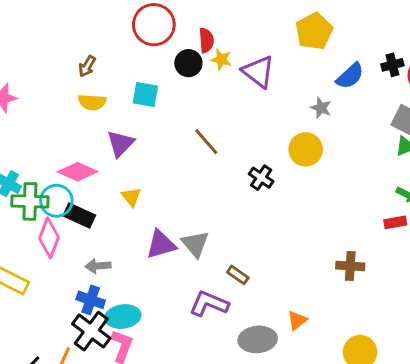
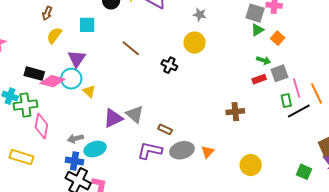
yellow semicircle: (92, 102) -> (54, 35), turned 132
cyan circle: (56, 201) -> (71, 79), moved
black rectangle: (79, 215) -> (34, 74), moved
cyan ellipse: (123, 317) -> (95, 149), moved
gray ellipse: (258, 339) -> (182, 150), moved

